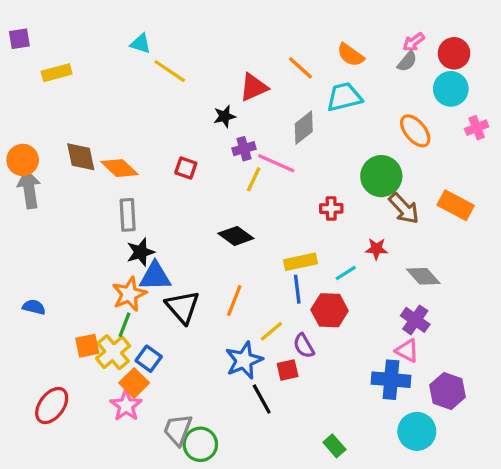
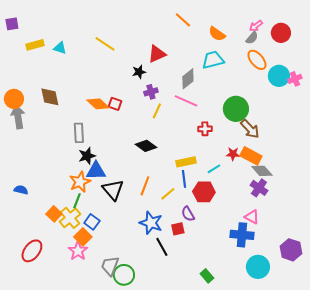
cyan triangle: (141, 44) -> (60, 48), moved
orange line: (301, 68) -> (183, 20), moved
cyan circle: (451, 89) -> (279, 76), moved
orange ellipse: (415, 131) -> (257, 60), moved
pink line: (276, 163) -> (186, 101), moved
orange diamond: (120, 168) -> (98, 104), moved
orange rectangle: (456, 205) -> (251, 156), moved
purple cross: (415, 320) -> (259, 188), moved
yellow line: (271, 331) -> (168, 194), moved
orange square: (87, 346) -> (54, 214), turned -35
blue star: (244, 360) -> (151, 223), turned -30
purple hexagon: (448, 391) -> (291, 250), moved

